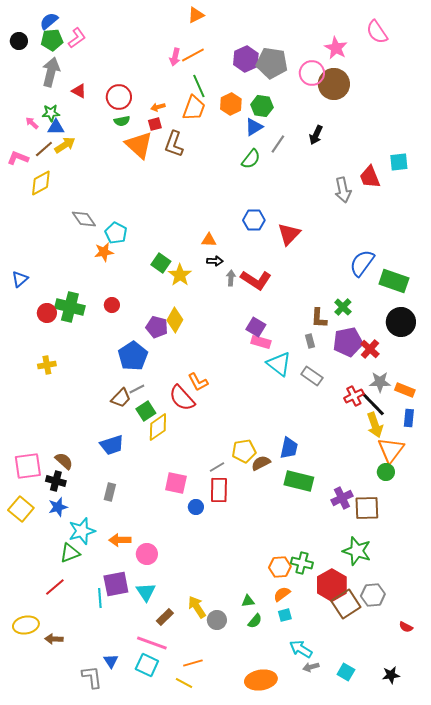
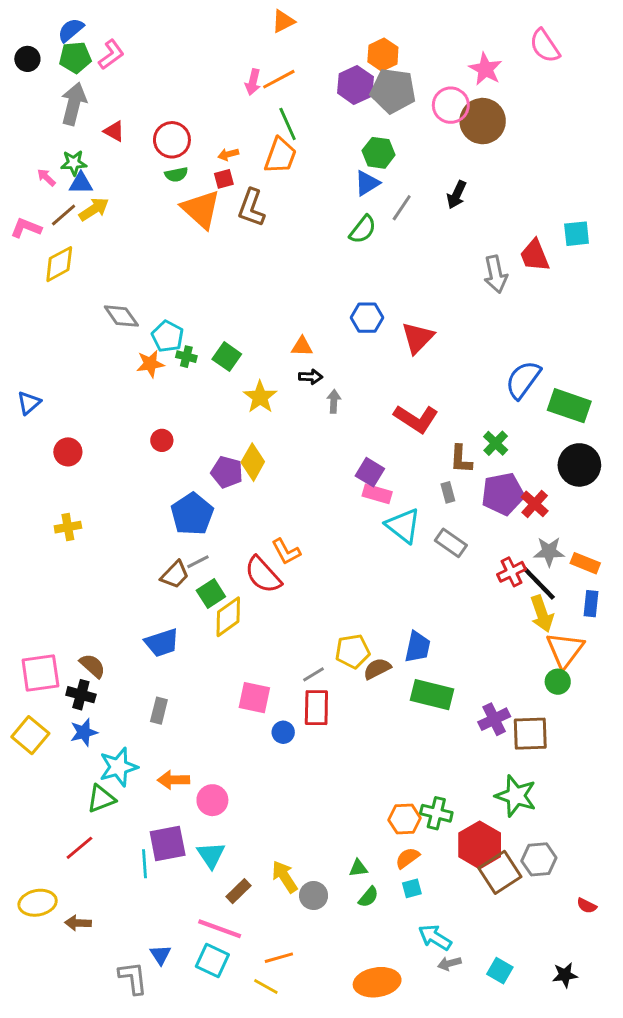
orange hexagon: (231, 104) -> (383, 55), moved
green square: (161, 263) -> (227, 357), moved
red L-shape: (256, 280) -> (416, 419), moved
green cross: (70, 307) -> (186, 357), moved, size x0.5

